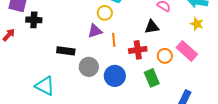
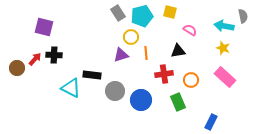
black cross: (34, 20) -> (54, 55), moved
orange line: (114, 40) -> (146, 53), moved
pink rectangle: (187, 51) -> (225, 77), moved
cyan triangle: (45, 86) -> (71, 88), moved

